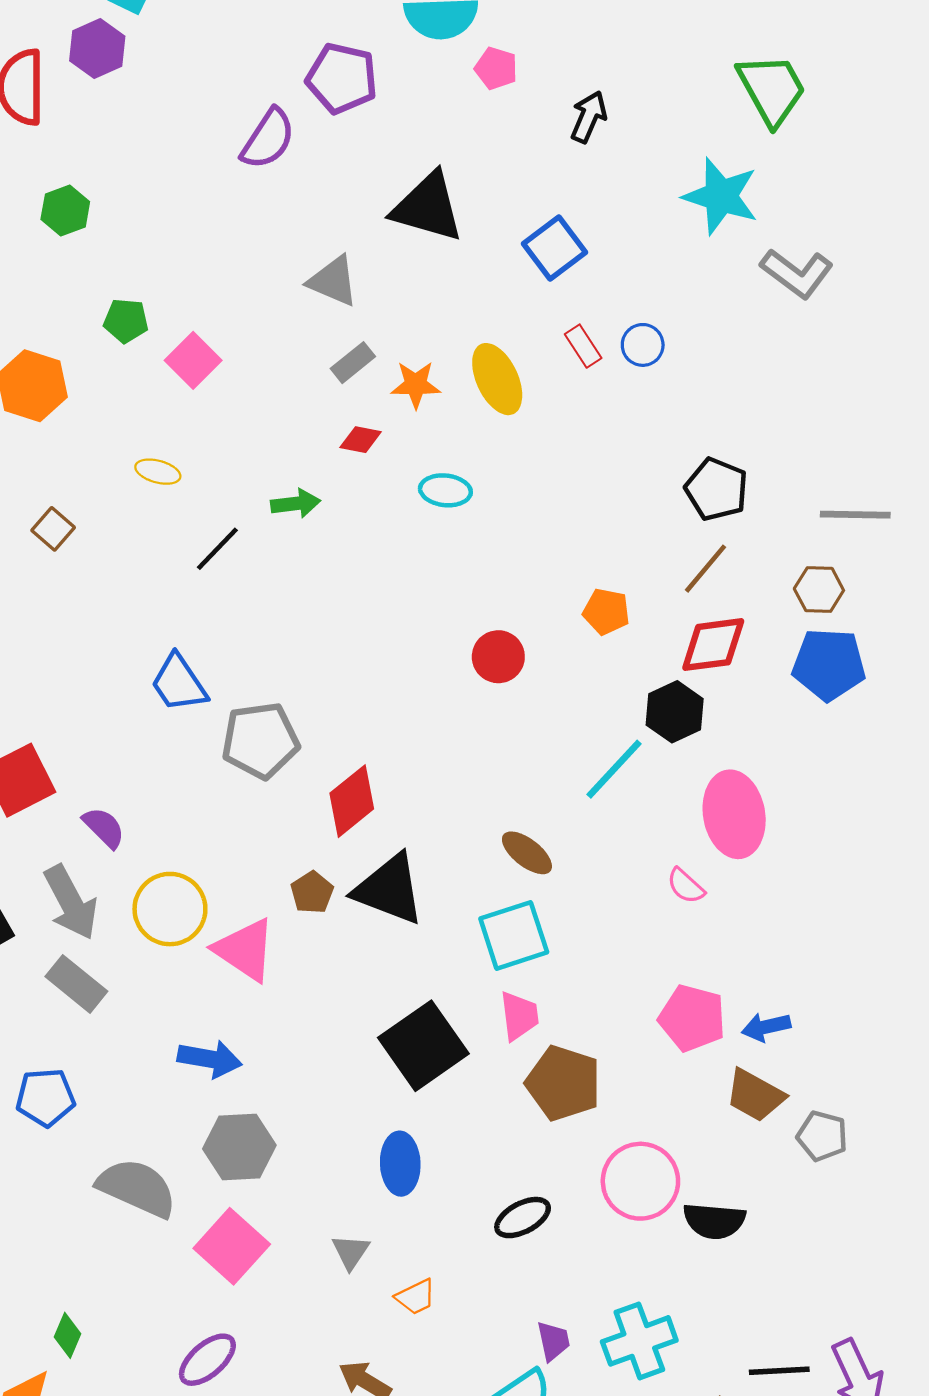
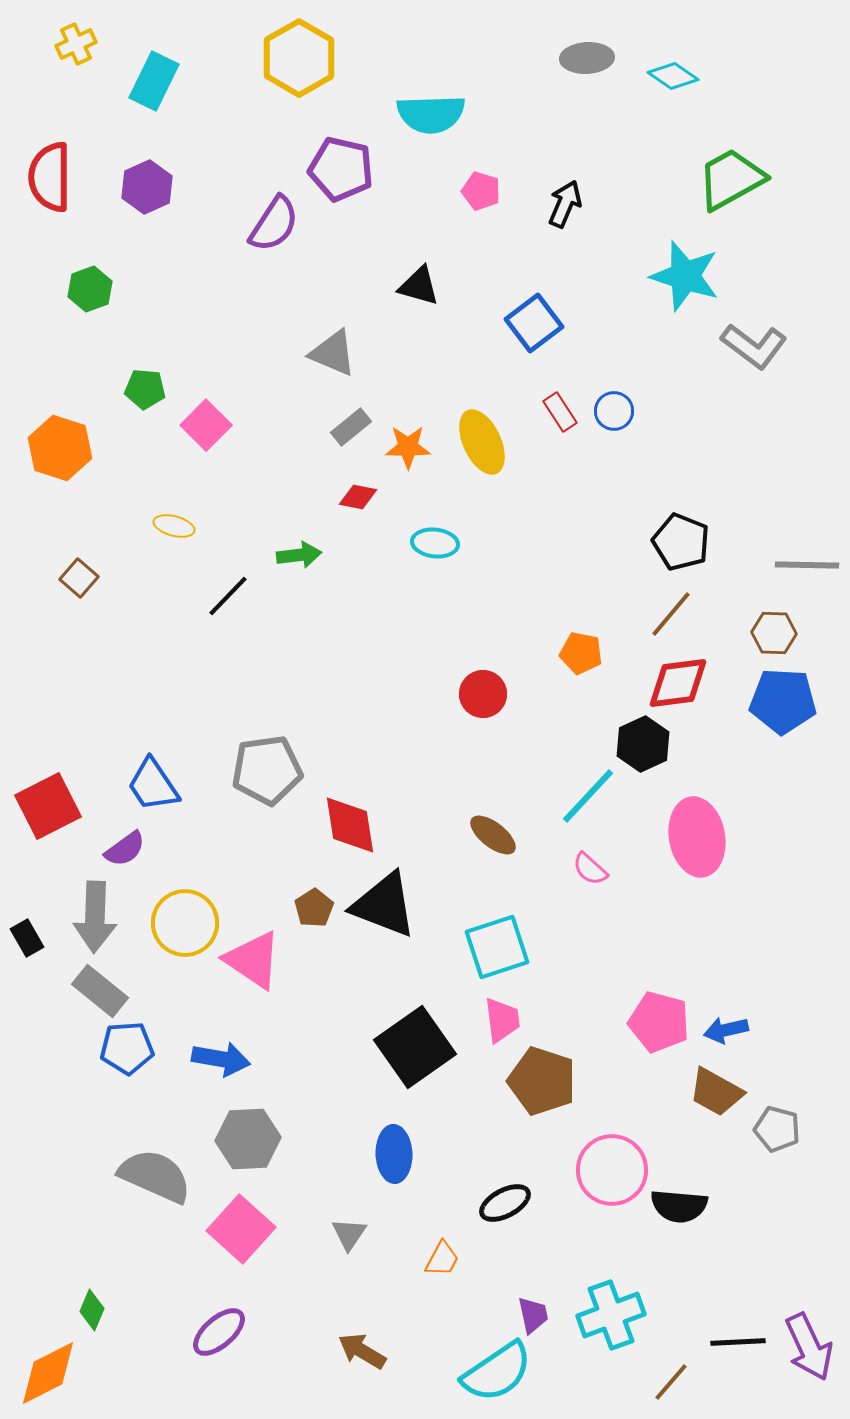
purple hexagon: (97, 49) -> (147, 187), moved
pink pentagon: (496, 68) -> (481, 191), moved
green trapezoid: (772, 89) -> (731, 179), turned -90
black triangle: (428, 207) -> (419, 286), size x0.6
blue trapezoid: (179, 683) -> (153, 785), moved
red diamond: (352, 801) -> (350, 825), turned -60
purple semicircle: (104, 828) -> (125, 849), turned 99
brown ellipse: (527, 853) -> (493, 835), moved
pink semicircle: (686, 886) -> (590, 869), moved
gray arrow: (71, 902) -> (95, 917), turned 30
blue pentagon: (45, 1097) -> (127, 1048), moved
orange trapezoid: (416, 1297) -> (442, 1259), moved, turned -36

